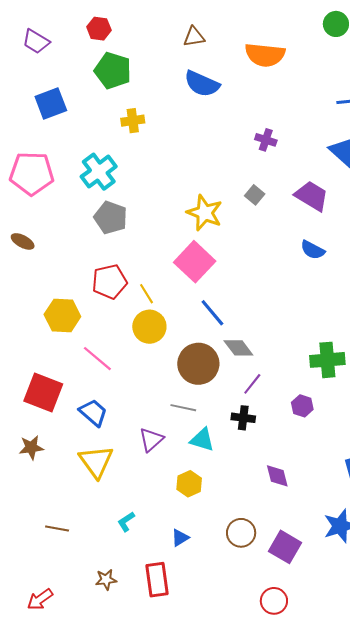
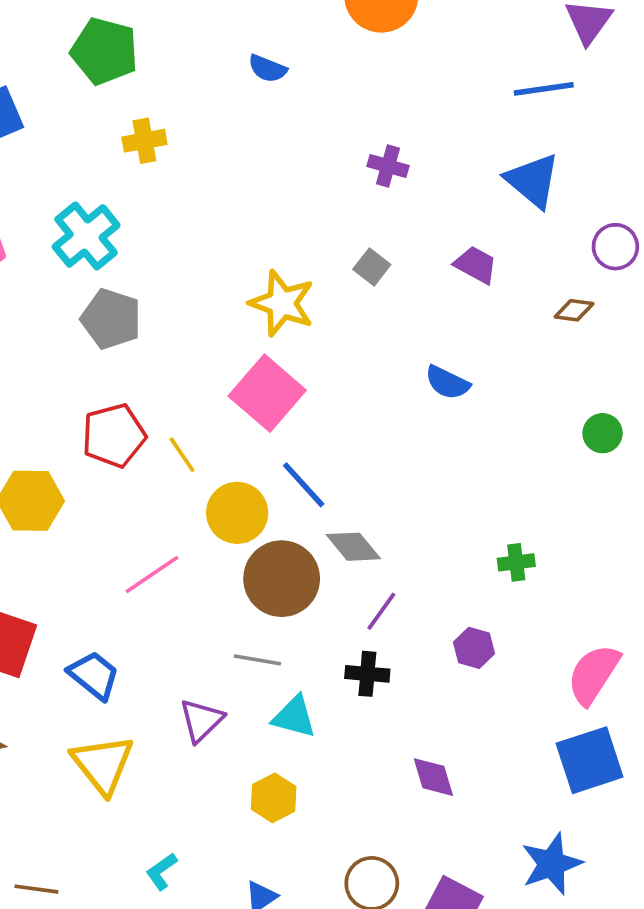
blue semicircle: (202, 84) -> (268, 68), size x0.6
purple trapezoid: (312, 196) -> (476, 265), size x0.7
blue semicircle: (313, 250) -> (447, 383), moved
yellow circle: (149, 327) -> (237, 513), moved
pink line: (97, 359) -> (152, 575), moved, turned -72
green cross: (327, 360) -> (516, 562), size x0.6

